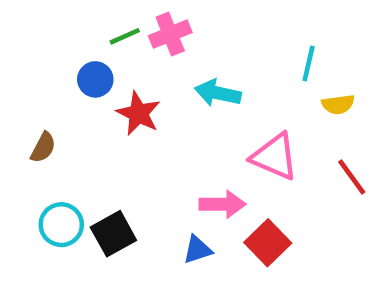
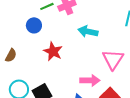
red star: (138, 113) -> (53, 51), moved
pink triangle: (275, 157) -> (113, 59), turned 40

